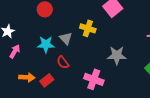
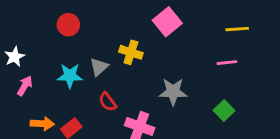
gray triangle: (66, 38) -> (99, 67), turned 32
red semicircle: (63, 62) -> (108, 102), moved

